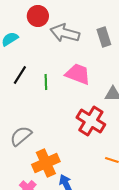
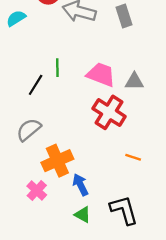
pink trapezoid: (78, 74) -> (101, 75), moved
black line: (20, 75) -> (36, 85), moved

